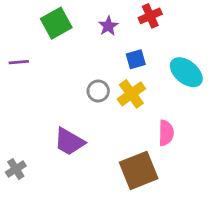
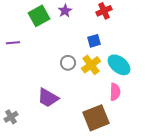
purple star: (108, 26) -> (65, 11), moved
cyan ellipse: (186, 72) -> (119, 65), moved

